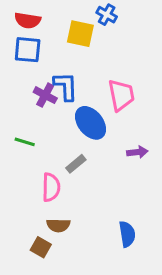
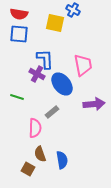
purple cross: (45, 95) -> (37, 74), moved
purple arrow: (137, 152) -> (94, 104), size x1.5
brown semicircle: (58, 225) -> (40, 154), turned 70
blue semicircle: (127, 234) -> (62, 160), moved

